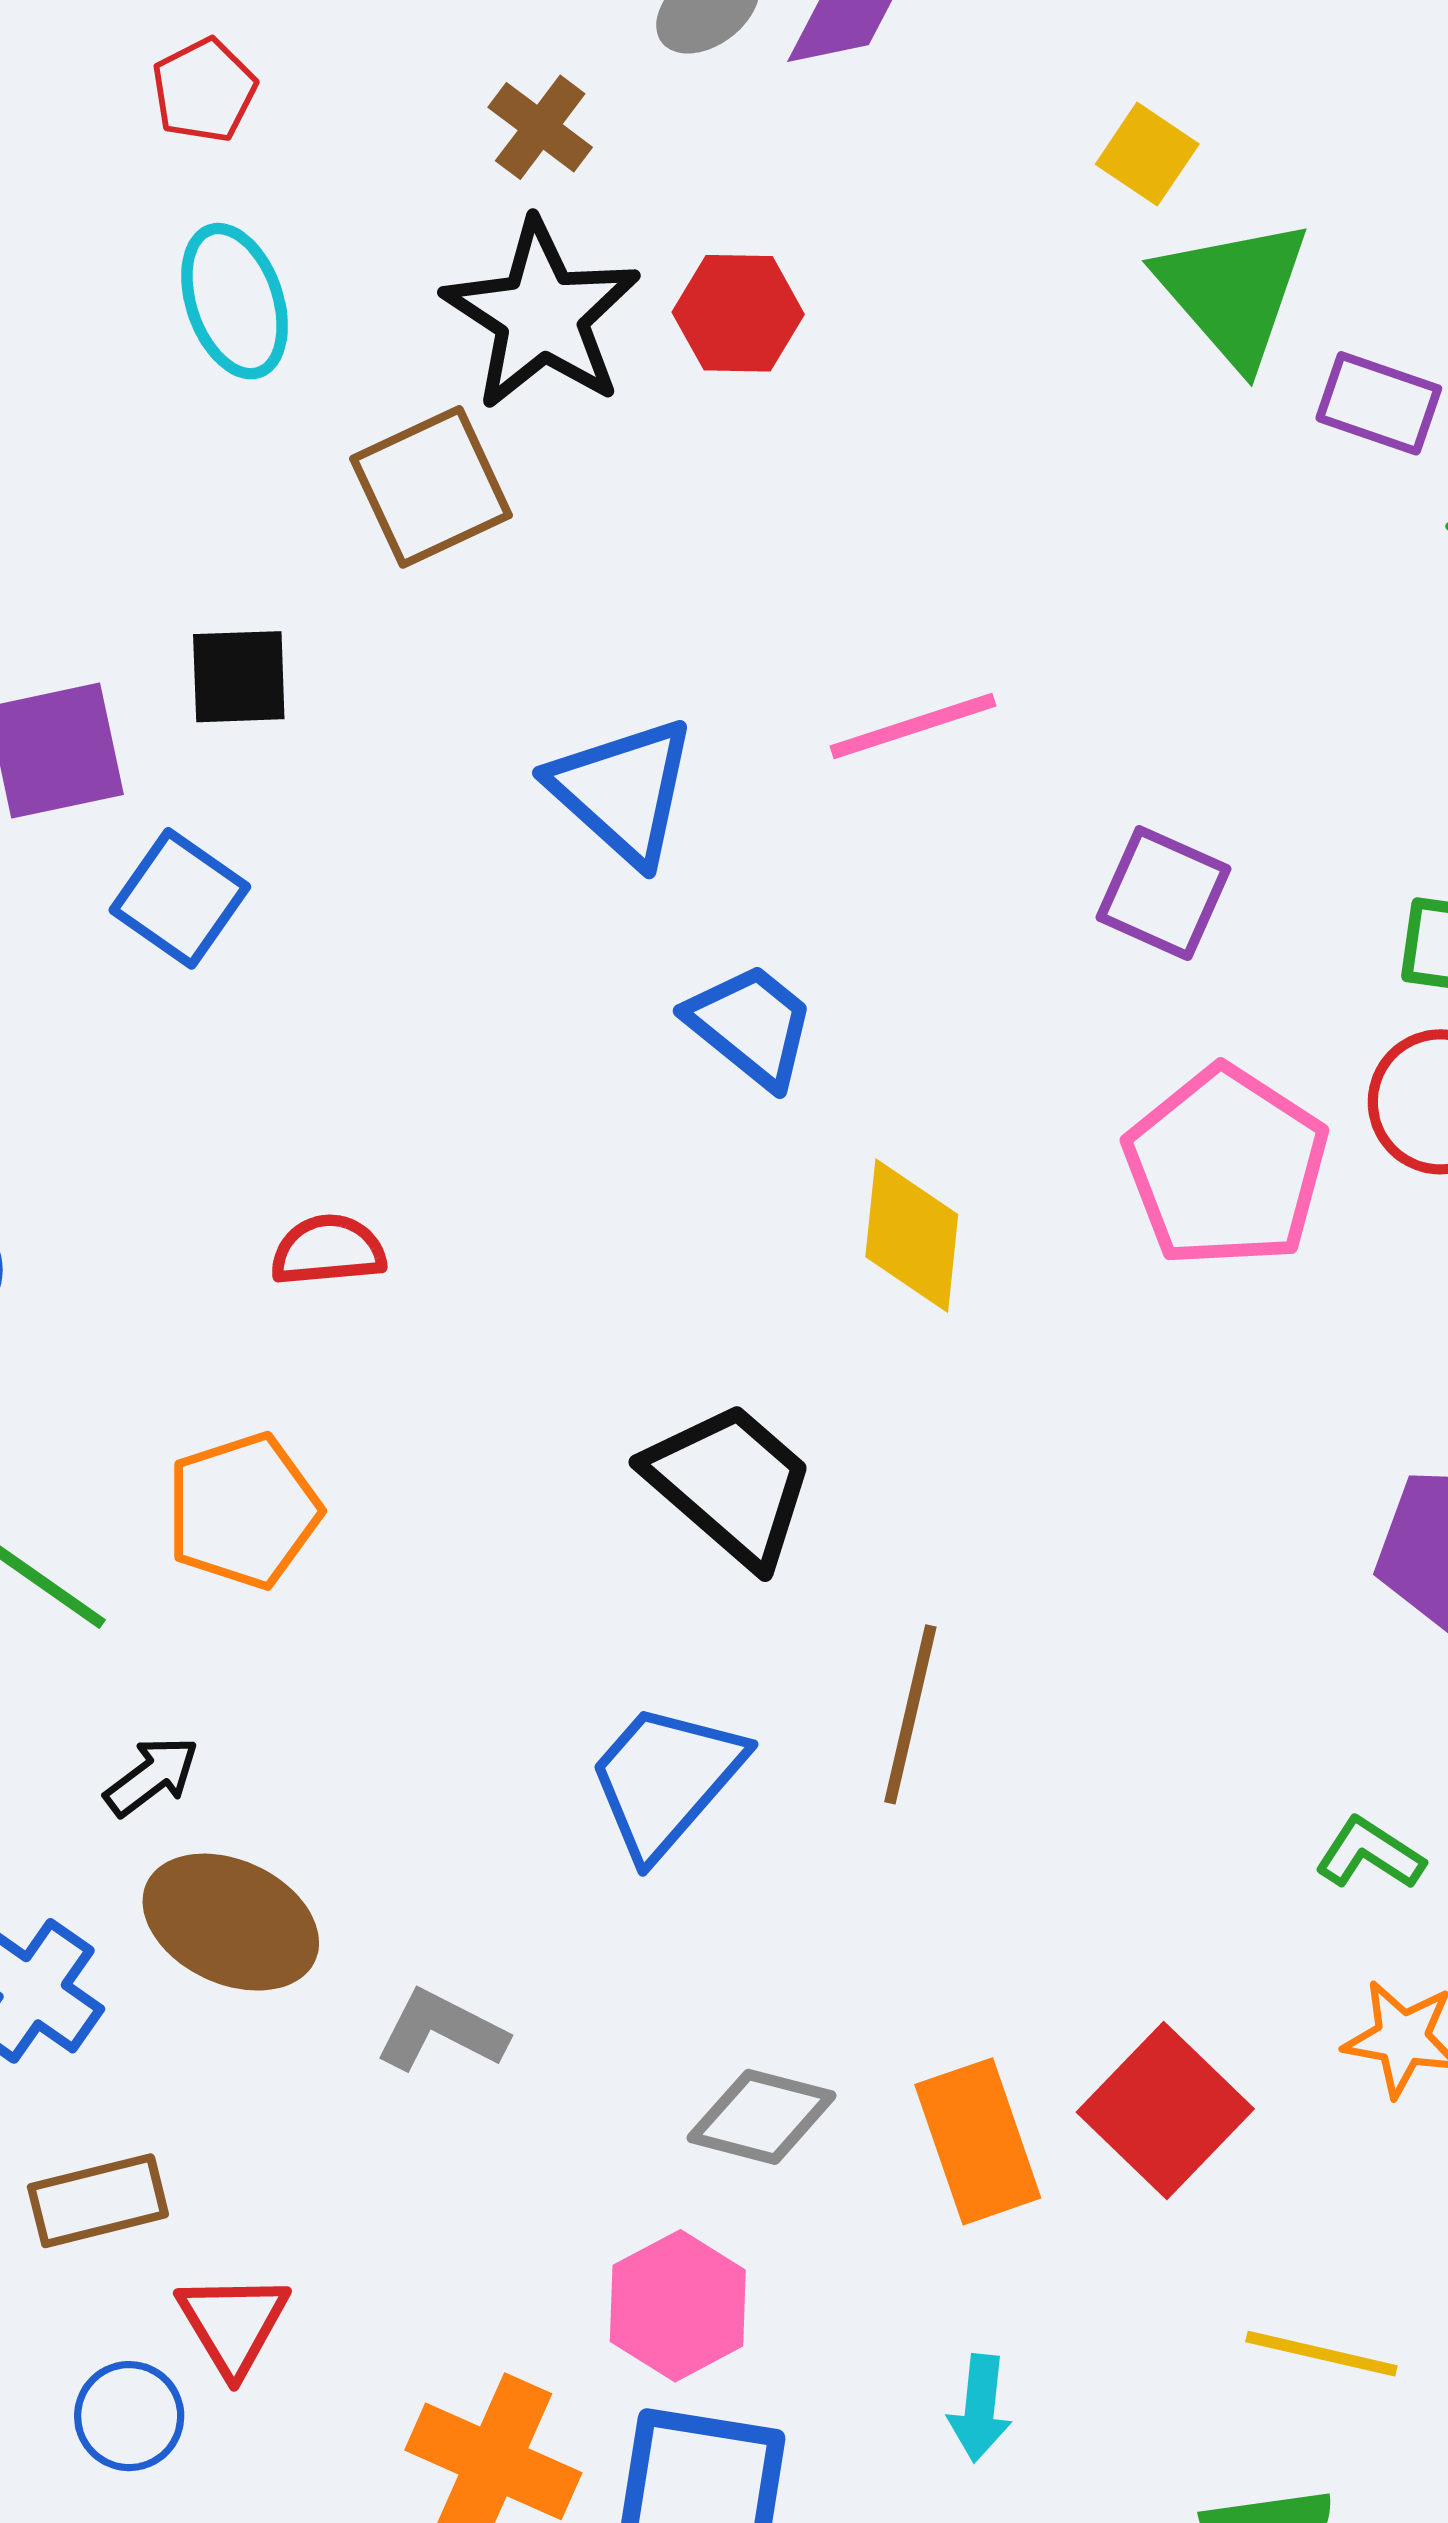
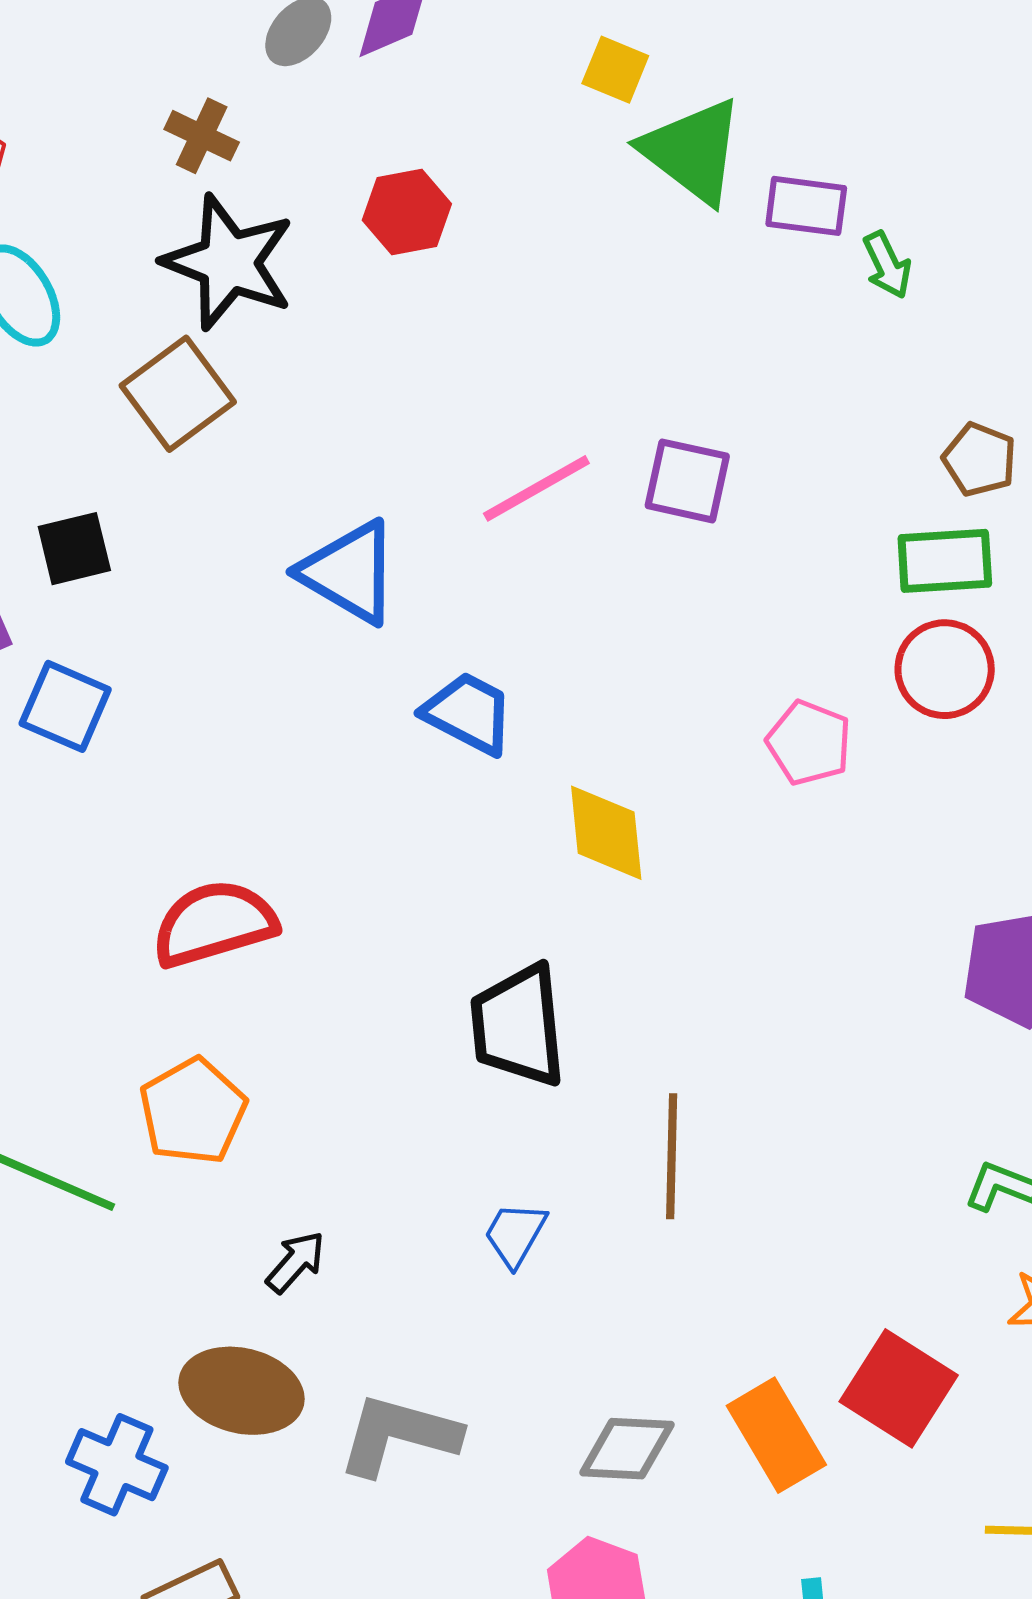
red hexagon: (738, 313) -> (407, 212), moved
purple square: (1163, 893) -> (687, 481), moved
pink pentagon: (1226, 1167) -> (809, 743), size x0.6
red semicircle: (328, 1250) -> (214, 924), size x1.6
black trapezoid: (730, 1484) -> (518, 1026), turned -125
black arrow: (152, 1776) -> (296, 1262), moved
blue trapezoid: (665, 1780) -> (515, 1234), size x0.6
gray L-shape: (441, 2031) -> (399, 1435), size x1.4

